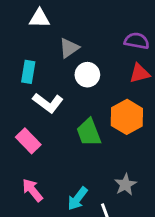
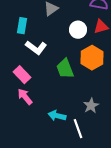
white circle: (87, 75) -> (78, 30), moved
pink arrow: (32, 190) -> (25, 97), moved
cyan arrow: (78, 199) -> (57, 116), turned 66

